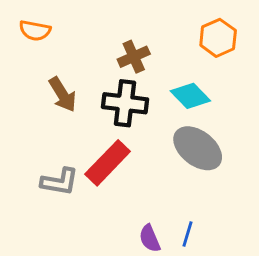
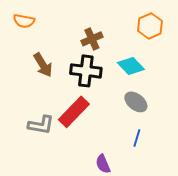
gray ellipse: (198, 148) -> (136, 102), size x0.7
blue line: (187, 234) -> (137, 138), moved

